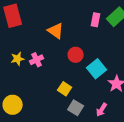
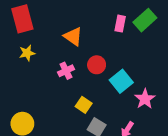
yellow star: (18, 59) -> (27, 53), moved
pink cross: (37, 60) -> (66, 71), moved

